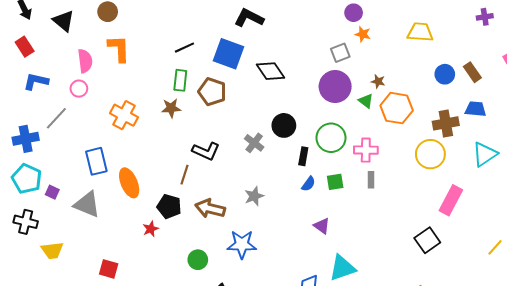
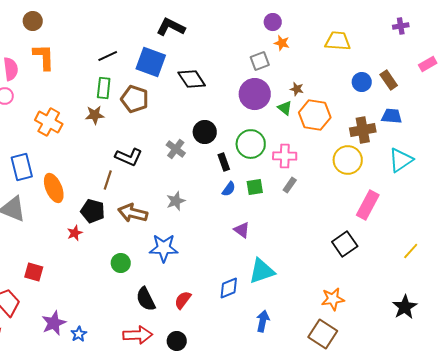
black rectangle: (303, 156) -> (224, 162), turned -30
gray rectangle: (371, 180) -> (290, 185), turned 35

